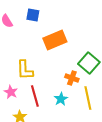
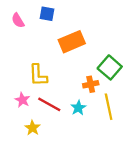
orange cross: (72, 78) -> (91, 84), turned -32
red line: (35, 96) -> (49, 104), turned -45

